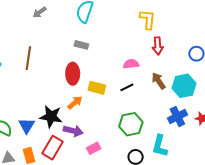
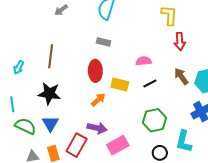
pink semicircle: (131, 64) -> (144, 61), moved
black star: (51, 117) -> (49, 94), moved
pink rectangle: (94, 148) -> (118, 145), size x1.5

